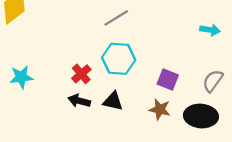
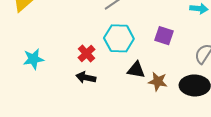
purple square: (168, 80) -> (164, 36), moved
black triangle: (113, 101) -> (136, 70), moved

